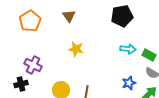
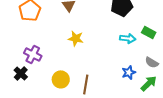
green rectangle: (149, 55) -> (149, 32), moved
black cross: (21, 84) -> (21, 73), turned -32

